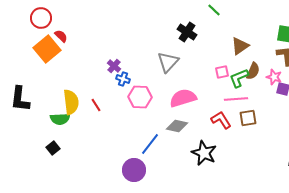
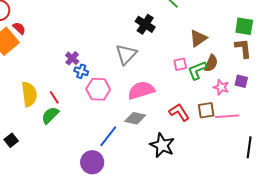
pink star: (274, 77) -> (221, 87), moved
pink line: (236, 99) -> (227, 116), moved
green semicircle: (60, 119) -> (50, 115), moved, turned 138

